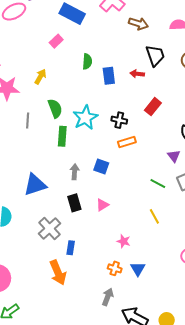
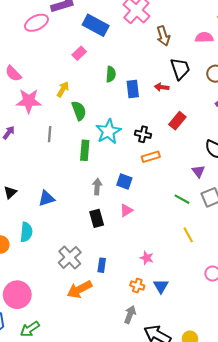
brown arrow: (138, 24) -> (163, 36), turned 54
green semicircle: (55, 108) -> (79, 111), moved
blue triangle: (35, 185) -> (47, 198), moved, size x0.7
pink triangle: (102, 205) -> (126, 210), moved
yellow line: (154, 216) -> (188, 235), moved
gray cross: (50, 228) -> (70, 257), moved
blue rectangle: (71, 248) -> (102, 265), moved
orange arrow: (58, 273) -> (79, 289), turned 85

